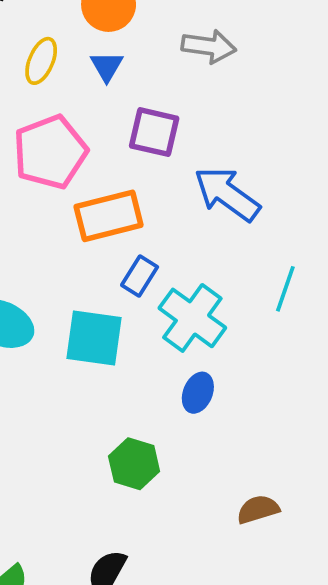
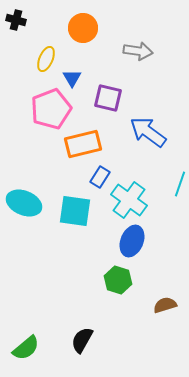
blue triangle: (107, 66) -> (72, 78), moved
blue ellipse: (198, 393) -> (132, 241), size x1.4
green hexagon: (134, 464) -> (118, 280), moved

